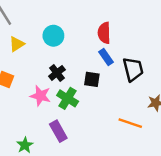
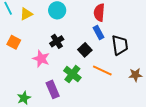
black square: (92, 79) -> (85, 50), turned 32
green cross: (68, 98) -> (72, 74), moved
orange line: (130, 123) -> (102, 70), moved

